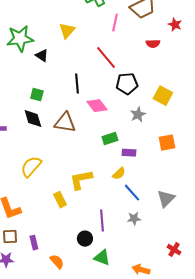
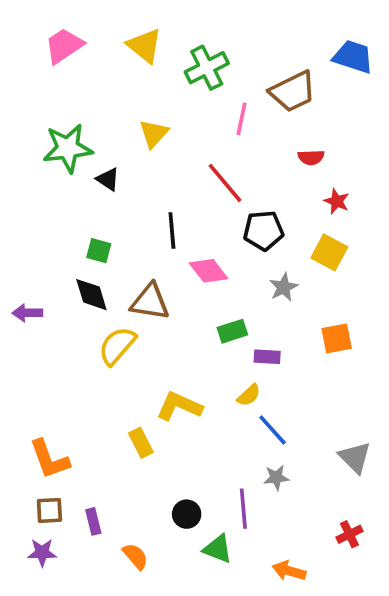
red star: (175, 25) -> (337, 201), moved
yellow semicircle: (31, 167) -> (117, 346), moved
yellow L-shape: (81, 180) -> (179, 406), turned 35
gray triangle: (166, 199) -> (355, 457), moved, turned -30
purple line: (102, 221) -> (243, 509), moved
red cross: (174, 250) -> (349, 534), turned 32

